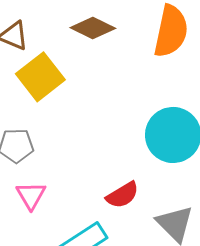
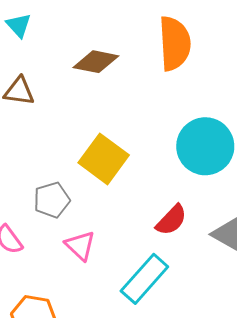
yellow square: (40, 77) -> (104, 159), moved

